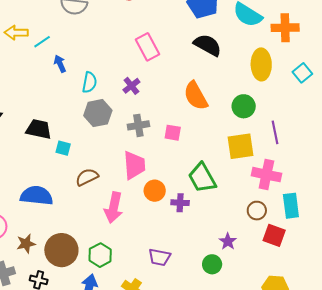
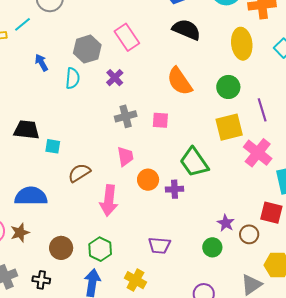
cyan line: (42, 42) -> (23, 24), moved
gray hexagon: (98, 113) -> (87, 49), moved
pink trapezoid: (134, 165) -> (125, 156), size x0.7
pink cross: (266, 175) -> (258, 153), turned 32
brown circle: (257, 211) -> (249, 234), moved
brown star: (26, 244) -> (20, 233), moved
brown circle: (61, 250) -> (61, 248), size x0.7

